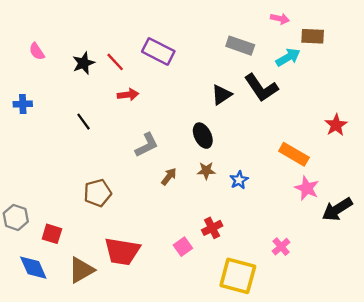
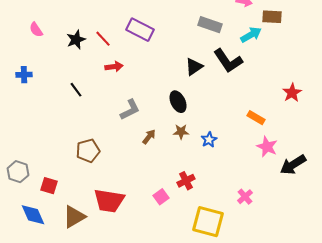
orange rectangle: (294, 154) -> (256, 118), size x0.7

